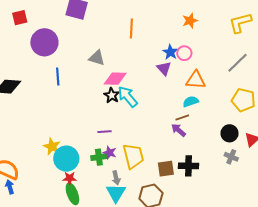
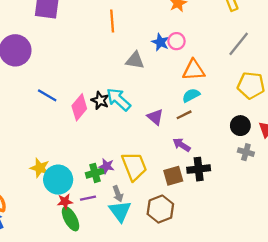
gray triangle: (97, 58) -> (135, 60), moved
purple triangle: (164, 68) -> (155, 117), moved
blue line: (58, 77) -> (47, 95), moved, turned -48
pink diamond: (115, 79) -> (79, 107), moved, turned -45
purple arrow: (178, 130) -> (182, 145), moved
purple line: (104, 132) -> (88, 198), moved

